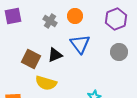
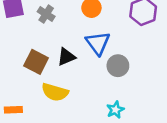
gray cross: (50, 21) -> (46, 14), moved
gray circle: (119, 52) -> (118, 66), moved

